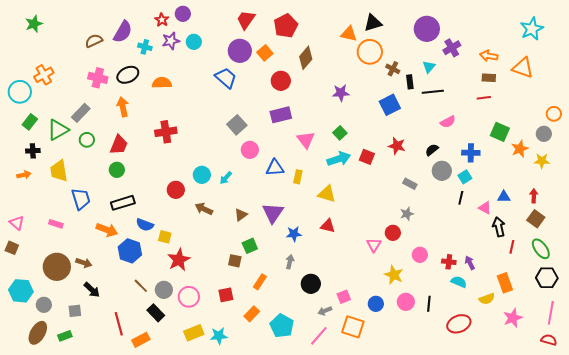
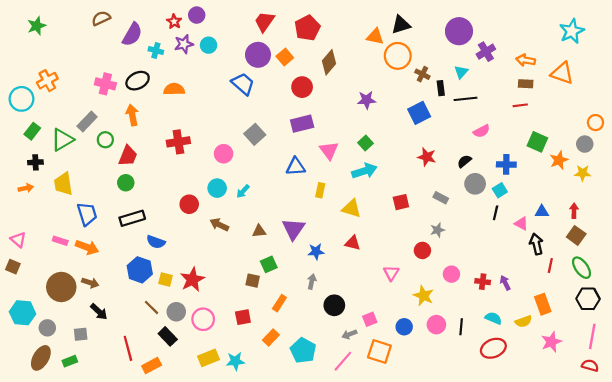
brown semicircle: (94, 41) -> (101, 18), moved
green circle: (87, 140) -> (105, 140), moved
pink circle: (250, 150) -> (224, 154), moved
red square: (367, 157) -> (401, 202), moved, turned -35
blue triangle: (275, 168) -> (296, 167), moved
brown triangle: (241, 215) -> (259, 231), turned 32
orange arrow: (107, 230) -> (87, 247), moved
yellow square: (165, 237) -> (166, 279), moved
pink triangle: (374, 245) -> (391, 273), moved
cyan semicircle: (459, 282) -> (493, 318), moved

